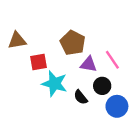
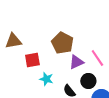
purple triangle: (89, 64) -> (76, 62), turned -35
cyan star: (54, 84) -> (46, 79), size x0.6

